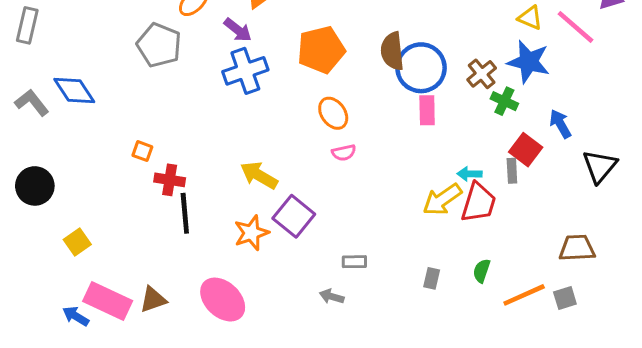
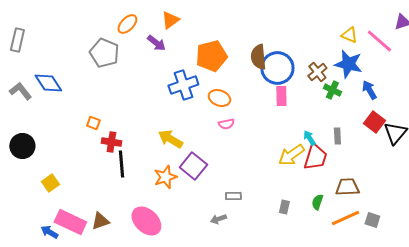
blue cross: (245, 71) -> (183, 85), moved
orange ellipse: (333, 113) -> (219, 98), turned -35
blue arrow: (560, 124) -> (369, 90), moved
red square: (526, 150) -> (374, 122), moved
cyan arrow: (469, 174) -> (309, 138), turned 56
brown trapezoid: (577, 248) -> (347, 187), moved
gray arrow: (332, 296) -> (218, 219), turned -35
gray square: (565, 298) -> (372, 220), turned 35

